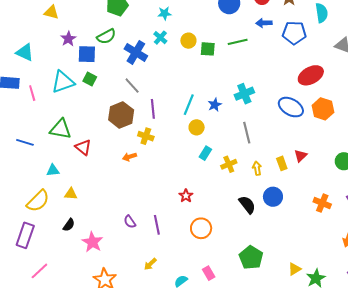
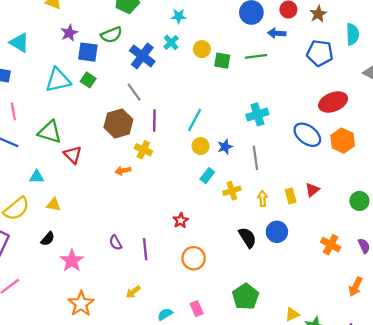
blue arrow: (264, 23) -> (277, 33), moved
pink line: (32, 93) -> (13, 111), moved
blue star: (215, 105) -> (225, 147), moved

